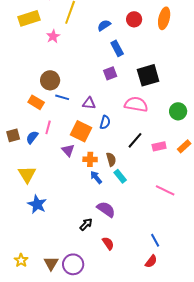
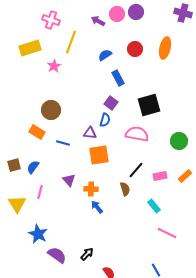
purple square: (110, 73) -> (111, 103), turned -32
blue line: (62, 97) -> (63, 143), moved
blue semicircle: (105, 122) -> (105, 120), moved
pink line: (48, 127) -> (40, 192), moved
orange square: (81, 131) -> (99, 155), moved, turned -35
brown semicircle: (111, 159) -> (125, 189), moved
yellow triangle: (27, 174) -> (17, 204), moved
cyan rectangle: (120, 176) -> (154, 206), moved
pink line: (165, 190) -> (167, 233), moved
purple semicircle: (106, 209) -> (57, 255), moved

